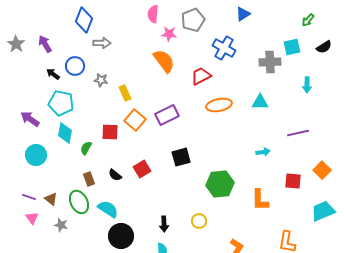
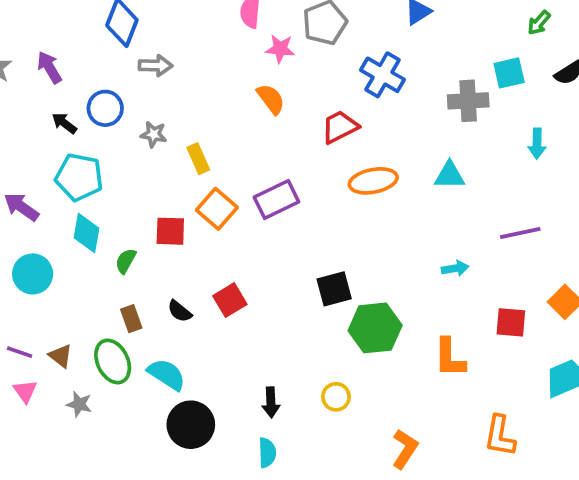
orange semicircle: (164, 61) -> (271, 99), size x0.7
black square: (181, 157) -> (334, 289), moved

